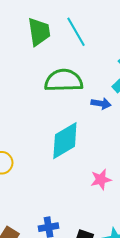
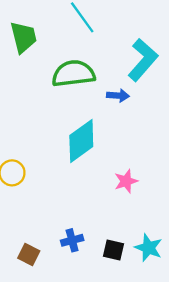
green trapezoid: (39, 32) -> (23, 37), moved

